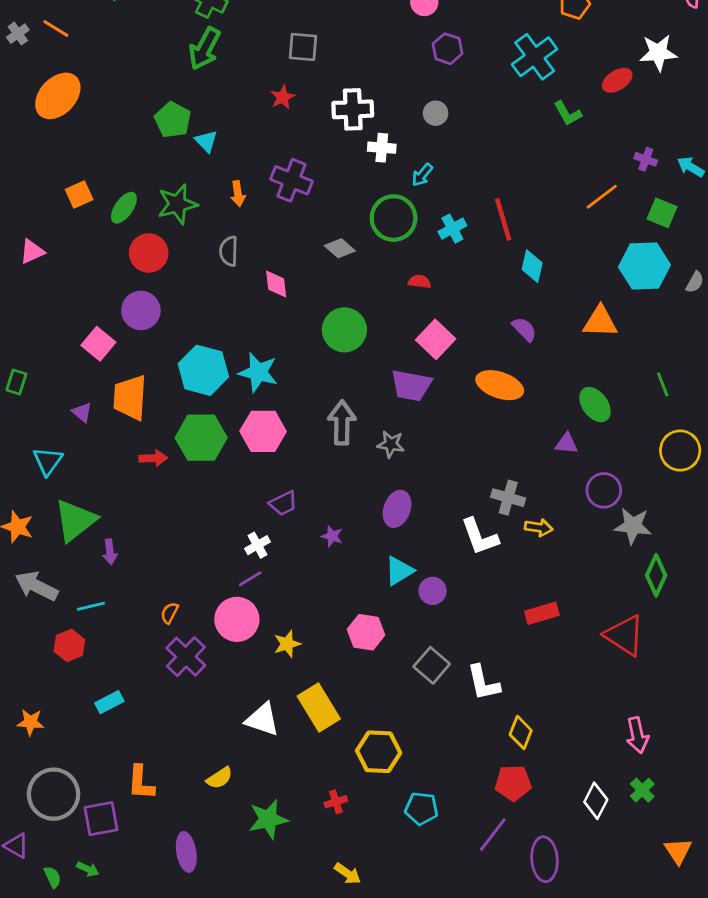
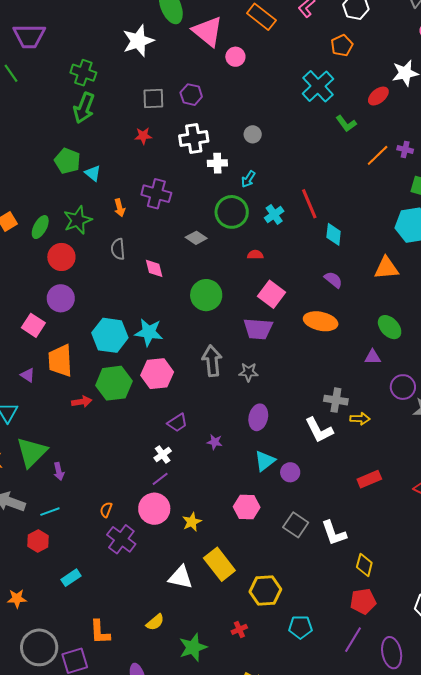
purple hexagon: (448, 49) -> (191, 95), moved
red star: (283, 97) -> (143, 136), turned 30
orange line: (602, 197) -> (378, 155), moved

